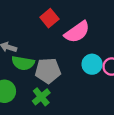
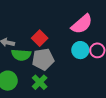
red square: (49, 18) -> (40, 38), moved
pink semicircle: (77, 32) -> (82, 24), moved

